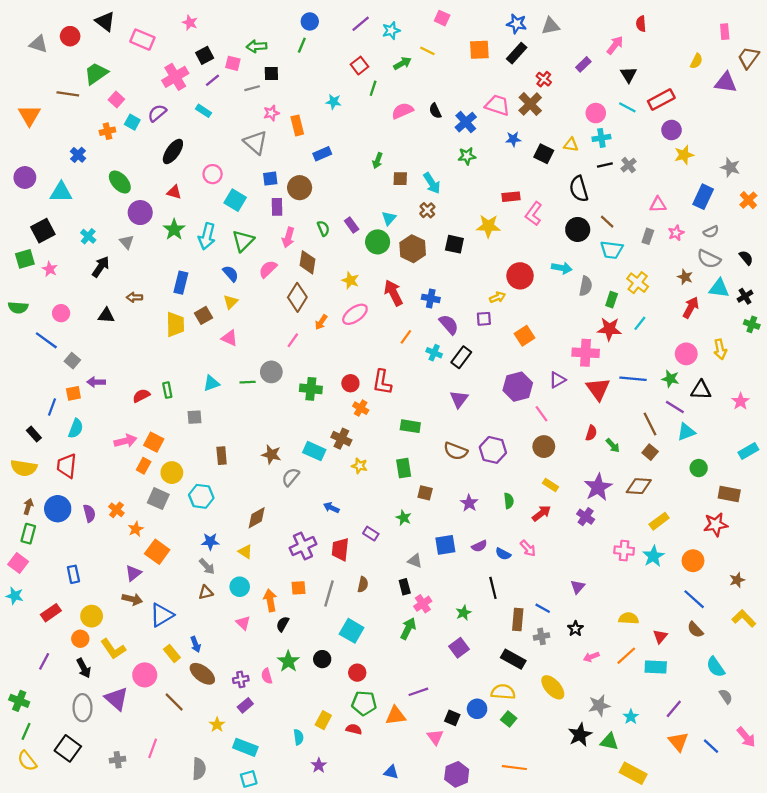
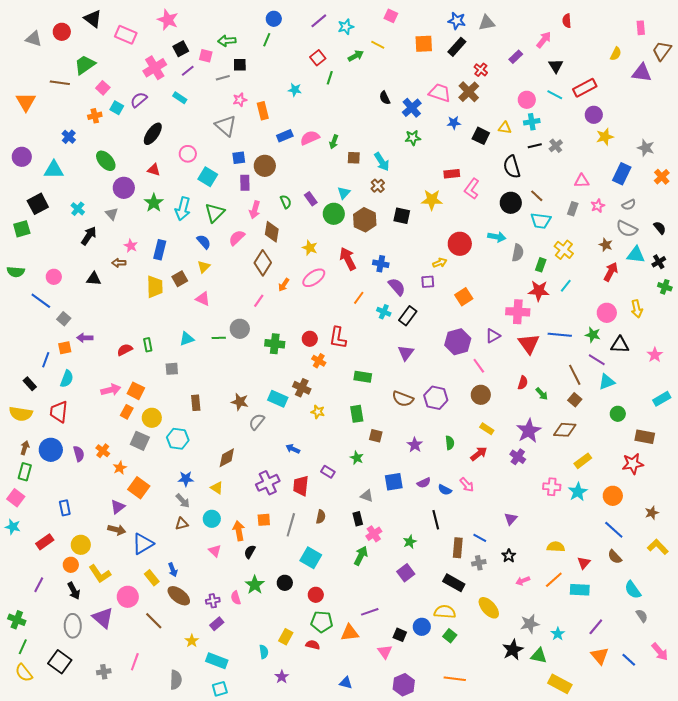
pink star: (190, 23) -> (168, 20), size x1.5
pink semicircle: (402, 111) -> (310, 138), moved
pink star: (50, 269) -> (131, 246), moved

